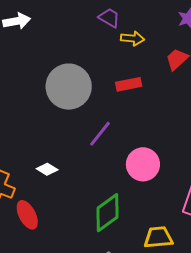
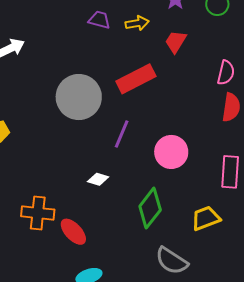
yellow arrow: (132, 38) -> (137, 23), moved
red rectangle: (129, 84) -> (136, 79), size x1.5
white diamond: (47, 169) -> (98, 179), moved

